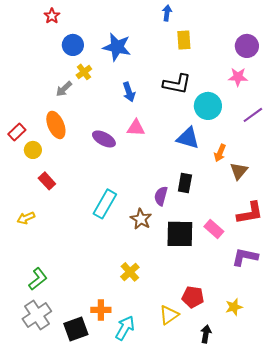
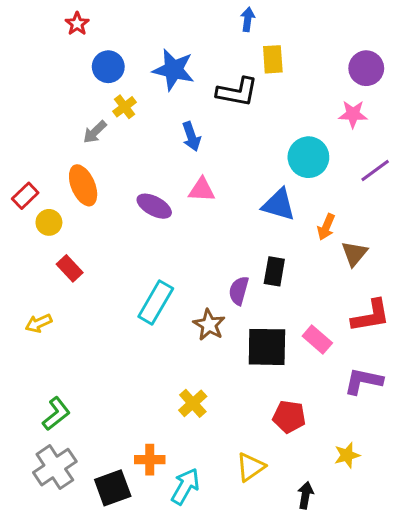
black L-shape: (177, 84) -> (237, 92), moved
red pentagon: (193, 297) -> (289, 417), moved

